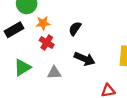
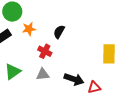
red cross: (47, 43) -> (45, 51), moved
black arrow: (85, 59) -> (74, 79), moved

